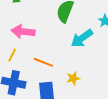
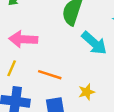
cyan arrow: (82, 38) -> (94, 43), turned -100

